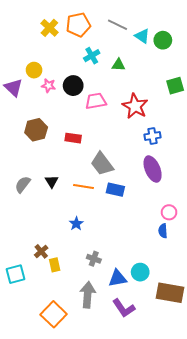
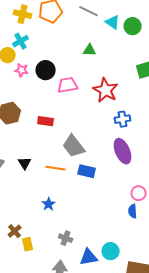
yellow cross: (49, 28) -> (23, 14), turned -30
cyan cross: (92, 56) -> (21, 41), moved

